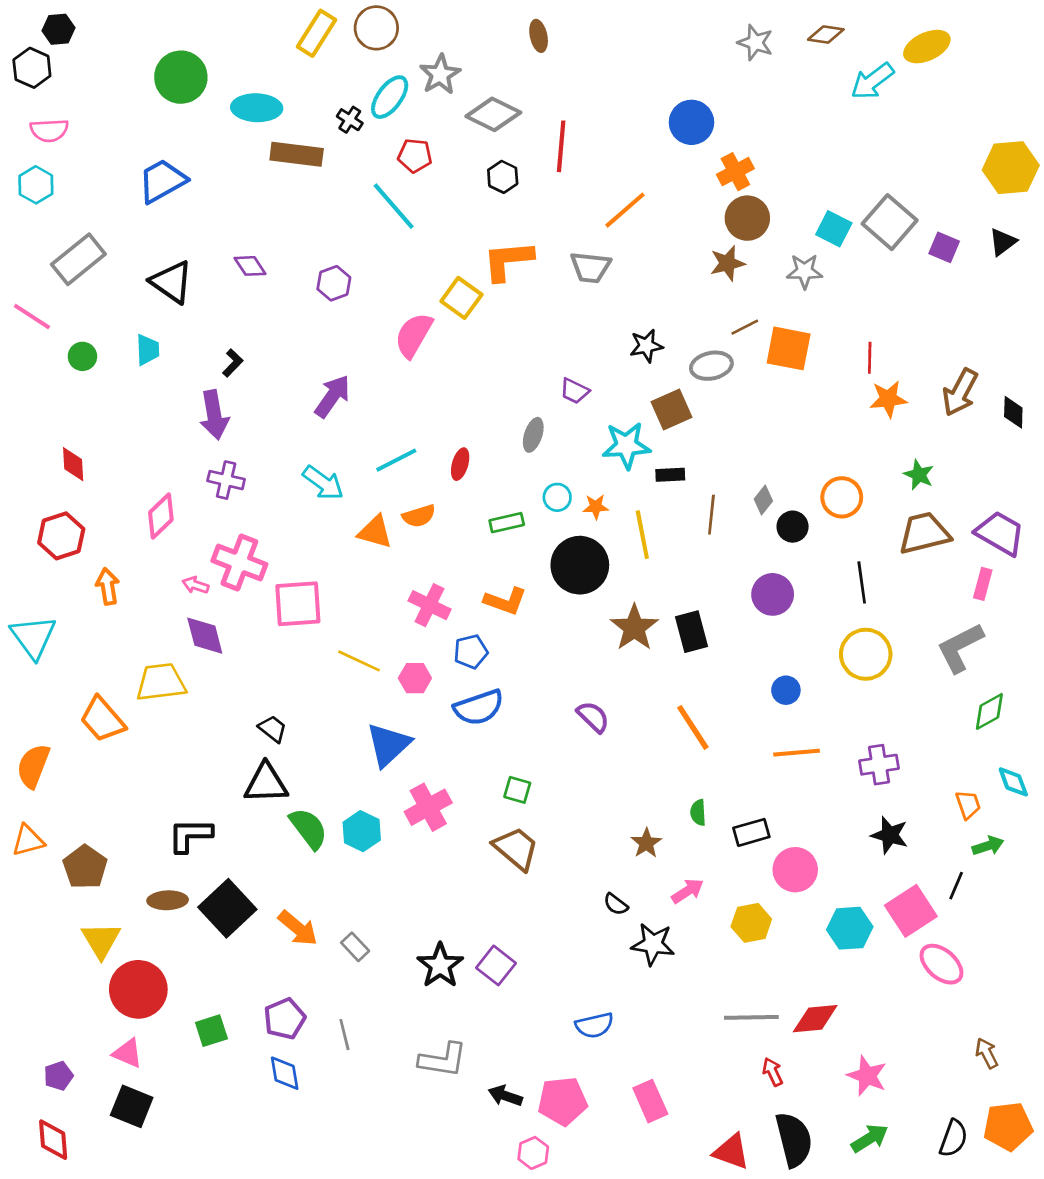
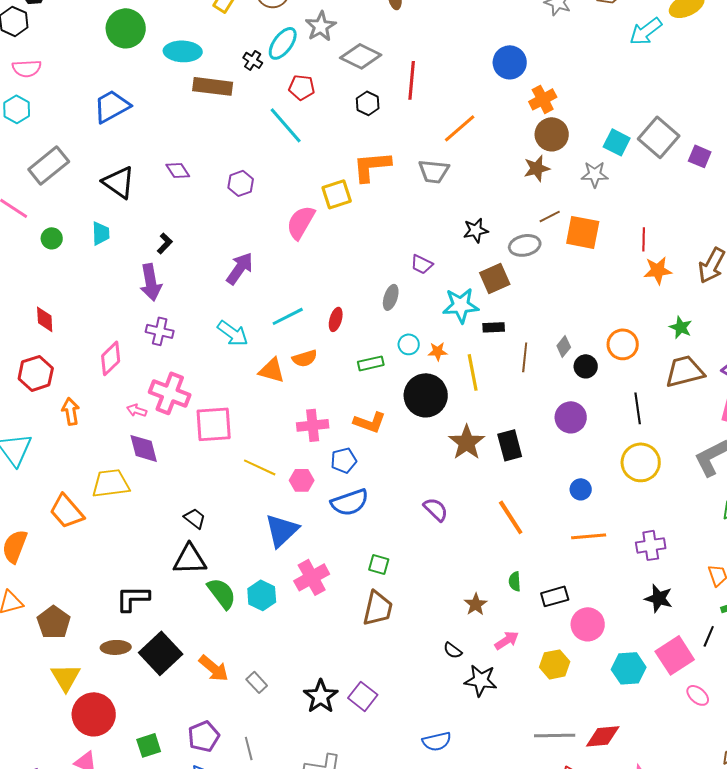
yellow square: (461, 298) -> (337, 194), turned 36
pink cross: (430, 605) -> (313, 425), turned -32
brown trapezoid: (516, 848) -> (378, 608), turned 63
pink ellipse: (941, 964) -> (698, 695), size x0.7

